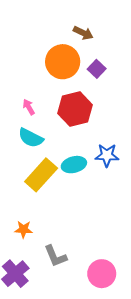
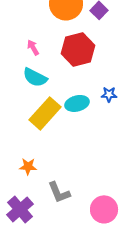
blue star: (107, 155) -> (109, 94), size x0.7

